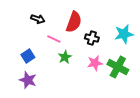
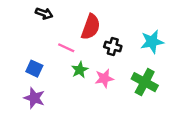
black arrow: (38, 19) -> (44, 13), moved
blue square: (28, 56) -> (34, 69), turned -32
pink star: (95, 63) -> (104, 78), moved

